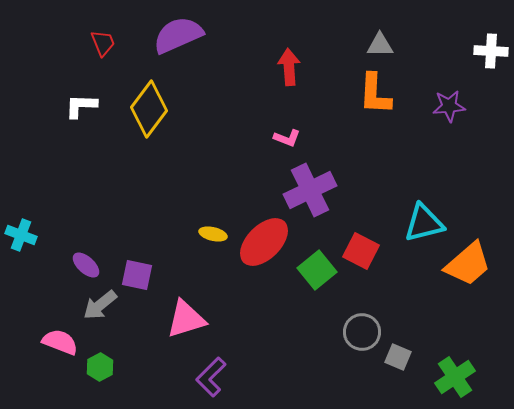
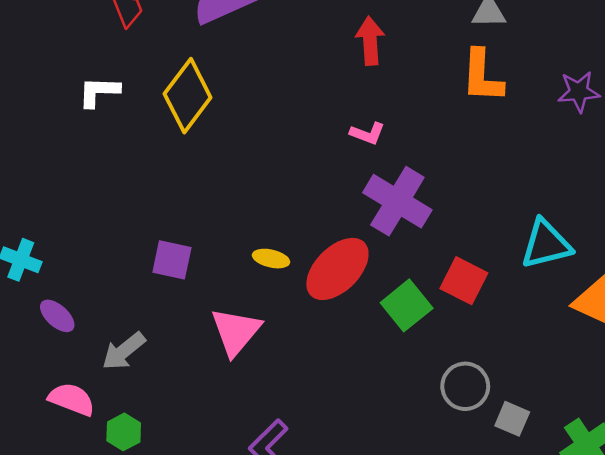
purple cross: (310, 190) -> (397, 201), turned -33
purple ellipse: (86, 265) -> (57, 316), moved
purple square: (137, 275) -> (172, 260), moved
pink triangle: (186, 319) -> (236, 332), moved, turned -33

